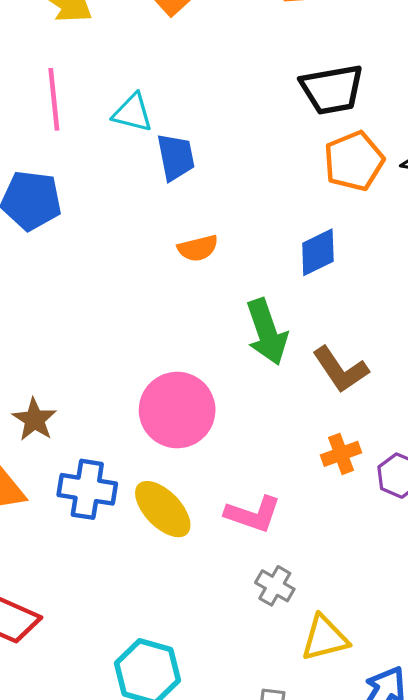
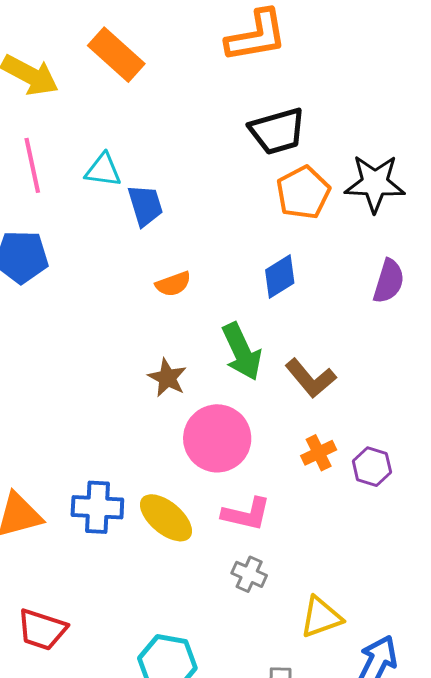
pink circle: (177, 410) -> (217, 438), moved
brown star: (34, 420) -> (167, 378), moved
gray cross: (275, 586) -> (249, 574), moved

